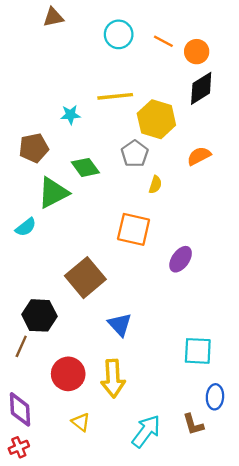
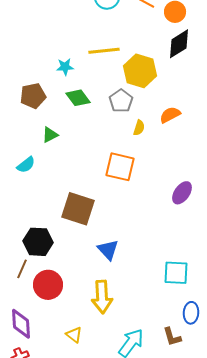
orange semicircle: (199, 156) -> (170, 115), moved
green diamond: (85, 167) -> (78, 98), moved
green triangle: (53, 193) -> (50, 135), size x0.6
purple ellipse: (181, 259) -> (182, 193), moved
brown square: (85, 278) -> (78, 209), turned -32
red circle: (68, 374) -> (48, 285), moved

